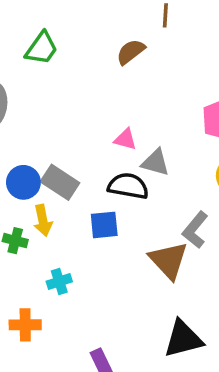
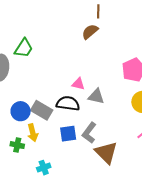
green trapezoid: (42, 48) -> (24, 48), moved
brown semicircle: (131, 52) -> (90, 32), moved
black semicircle: (128, 186) -> (68, 103), moved
gray L-shape: (195, 230) -> (89, 133), moved

